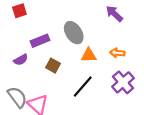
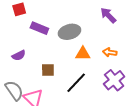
gray ellipse: (74, 33) -> (69, 32), turned -75
purple rectangle: (40, 41) -> (39, 28), moved, turned 42
brown square: (53, 66) -> (48, 70), moved, turned -32

